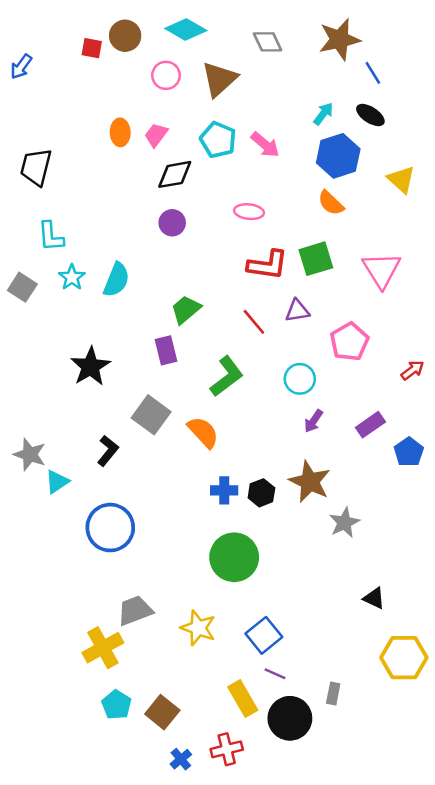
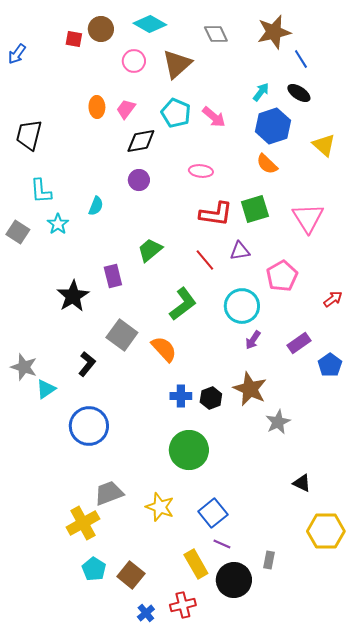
cyan semicircle: (116, 280) -> (96, 206), moved, size x0.7
purple rectangle: (166, 350) -> (113, 276), moved
cyan circle: (300, 379) -> (242, 306), size x1.4

